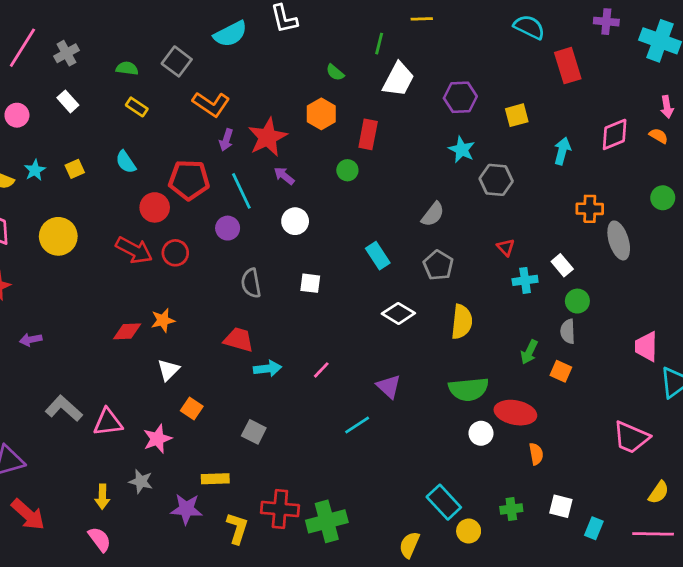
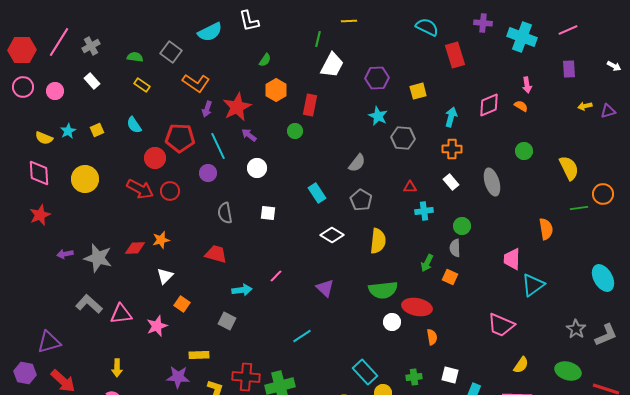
green semicircle: (335, 72) -> (265, 60), moved, turned -96
orange cross: (590, 209) -> (452, 149), moved
red triangle: (506, 247) -> (410, 187), turned -48
white rectangle: (562, 265) -> (451, 182), moved
cyan arrow: (268, 369) -> (242, 290), moved
cyan line: (357, 425) -> (302, 336), moved
gray star: (141, 481) -> (98, 258), moved, size x1.6

